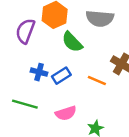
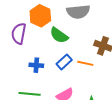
blue rectangle: (61, 76) -> (64, 62), moved

